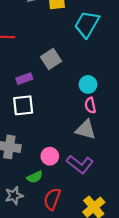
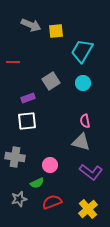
cyan circle: (88, 84) -> (83, 83), moved
purple L-shape: (80, 164) -> (91, 172), moved
red semicircle: (52, 199) -> (52, 202), turned 48

